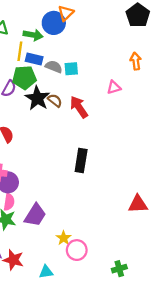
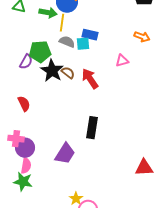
yellow line: (20, 51) -> (62, 23), moved
blue rectangle: (34, 59) -> (90, 35), moved
orange arrow: (136, 61) -> (142, 37), turned 119
purple trapezoid: (35, 215) -> (65, 154), moved

